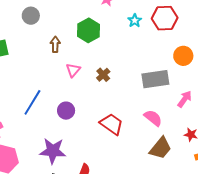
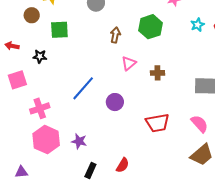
brown cross: (103, 75) -> (158, 73), turned 32
red trapezoid: (111, 124) -> (157, 123), turned 125
purple star: (53, 151) -> (79, 141), moved, size x0.6

